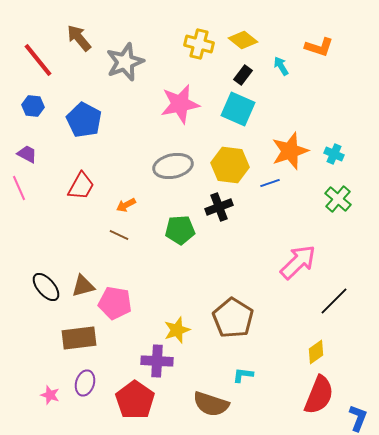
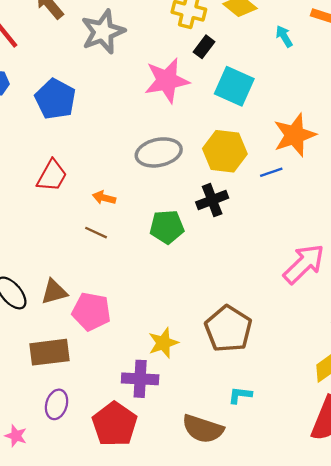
black rectangle: (243, 75) -> (204, 47), moved
orange arrow: (126, 205) -> (104, 198), turned 42
pink star: (50, 395) -> (16, 436), moved

